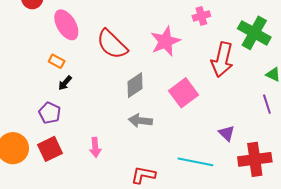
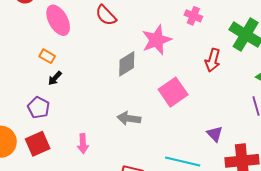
pink cross: (201, 16) -> (193, 16), turned 36
red semicircle: (112, 44) -> (106, 15), moved, size x0.7
red arrow: (222, 60) -> (213, 60), size x0.7
gray diamond: (135, 85) -> (127, 64), moved

